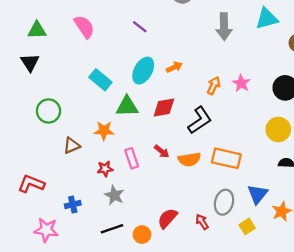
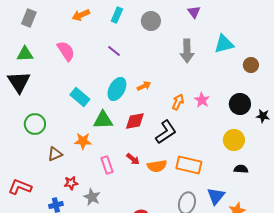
black triangle: (30, 62) -> (19, 82), size x1.4
red star: (105, 169) -> (71, 183), moved

